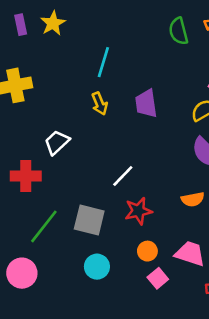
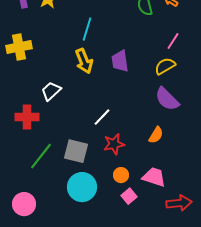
yellow arrow: (100, 104) -> (84, 61), size x1.4
orange semicircle: (193, 199) -> (156, 135), turned -48
cyan circle: (97, 267) -> (82, 187), size x1.5
pink circle: (22, 273) -> (24, 204), moved

